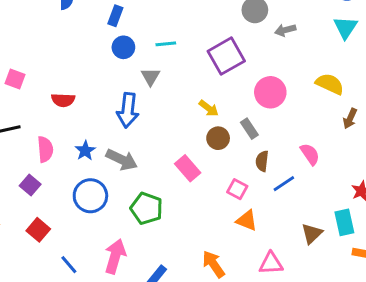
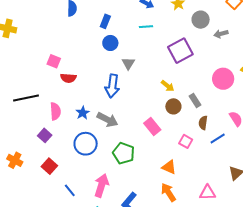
cyan line: (166, 44) -> (146, 27), moved
pink square: (15, 79) -> (54, 61), moved
pink circle: (270, 92) -> (223, 79), moved
orange triangle: (247, 220) -> (169, 167), moved

